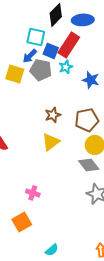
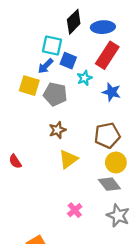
red rectangle: (69, 45) -> (107, 55), moved
gray pentagon: (41, 70) -> (55, 94), moved
brown star: (53, 115) -> (57, 130), moved
pink cross: (33, 193) -> (75, 210), moved, turned 32

